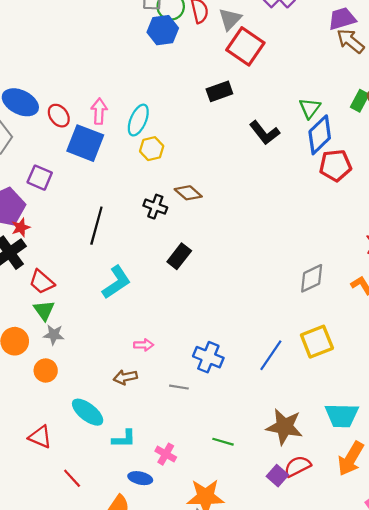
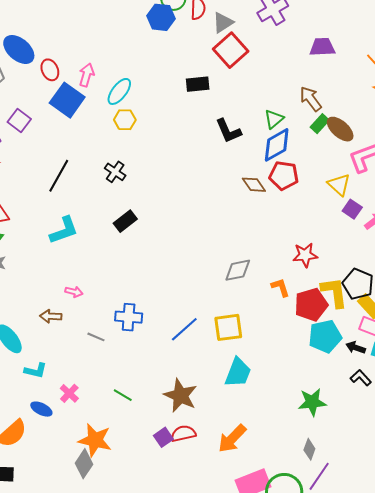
brown arrow: (350, 41) -> (311, 99), moved
brown diamond: (188, 193) -> (254, 185), moved
blue cross: (208, 357) -> (129, 317), turned -32
cyan trapezoid: (342, 415) -> (238, 373), moved, turned -84

